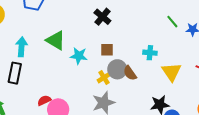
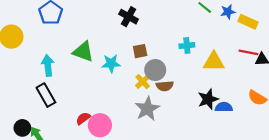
yellow triangle: (171, 72) -> (214, 62), turned -45
black rectangle: (15, 73) -> (46, 95), turned -30
brown semicircle: (130, 73) -> (165, 86), moved, turned -49

